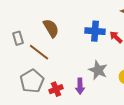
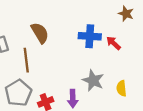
brown line: (39, 52) -> (26, 60), turned 45

